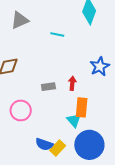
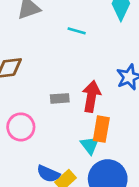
red arrow: (72, 83) -> (91, 96), size x1.6

